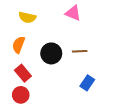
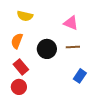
pink triangle: (73, 13) -> (71, 23), moved

